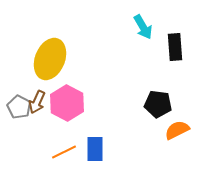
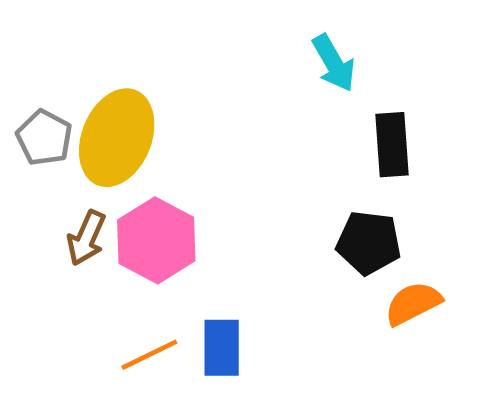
black rectangle: (175, 47) -> (392, 145), moved
gray pentagon: (19, 107) -> (44, 138), moved

